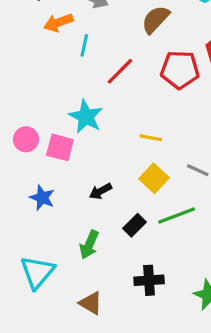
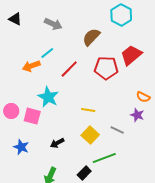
orange arrow: (58, 23) -> (31, 66), moved
cyan line: (84, 45) -> (47, 53), turned 40
black rectangle: (135, 225) -> (84, 173), moved

